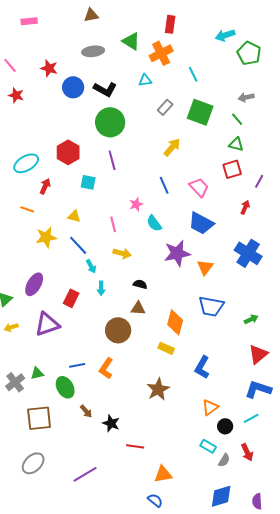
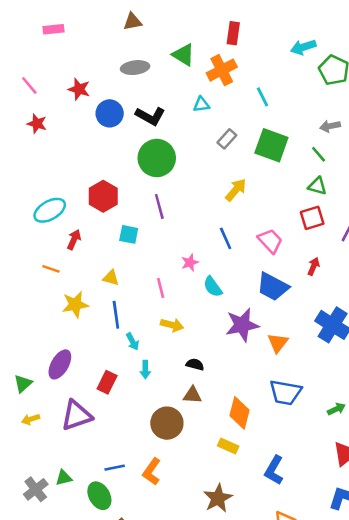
red arrow: (245, 207) -> (313, 266), moved
blue line: (78, 245) -> (116, 315), turned 35

